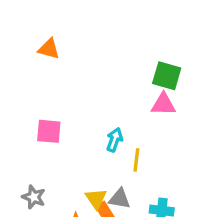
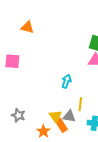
pink square: (49, 131) -> (12, 61), moved
yellow line: (136, 160) -> (80, 104), moved

